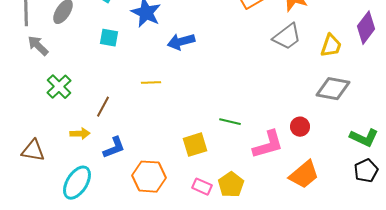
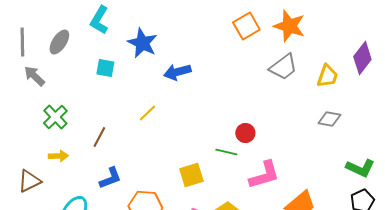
yellow line: (151, 83) -> (147, 113), turned -42
gray diamond: (333, 89) -> (329, 119), size x0.7
red circle: (300, 127) -> (245, 133), moved
yellow arrow: (80, 134) -> (58, 156), moved
brown triangle: (33, 151) -> (29, 181), turned -35

